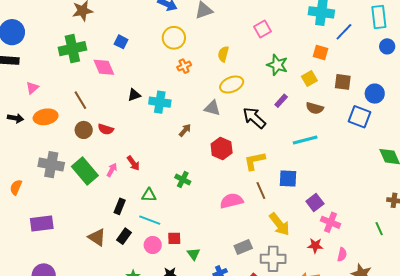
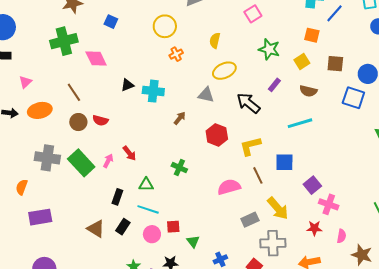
blue square: (121, 42) -> (111, 22), moved
orange semicircle: (16, 187) -> (22, 187), moved
gray rectangle: (243, 247) -> (250, 220), moved

